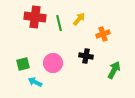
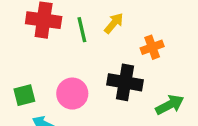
black cross: (86, 56) -> (125, 82), size x1.5
green arrow: (114, 70) -> (170, 105), turned 36

